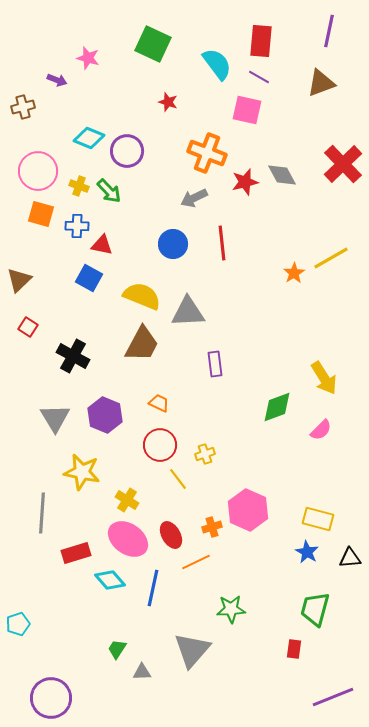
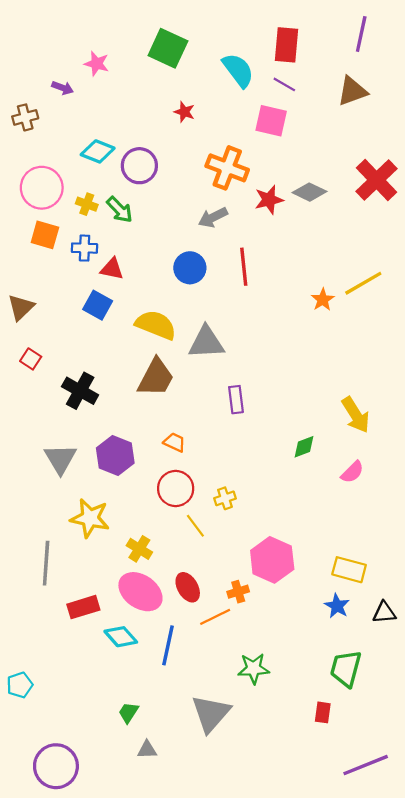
gray diamond: (282, 175) -> (310, 192), turned -36
green diamond: (277, 407) -> (304, 447), size x0.7
orange cross: (212, 527) -> (238, 592), moved
gray triangle: (142, 672) -> (147, 750), moved

